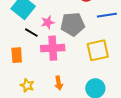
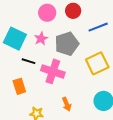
pink star: (48, 22) -> (41, 39), moved
pink cross: (53, 48) -> (53, 71), turned 35

